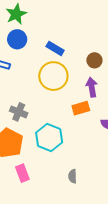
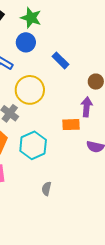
green star: (16, 14) -> (31, 18), turned 30
yellow circle: (53, 76) -> (30, 90), moved

